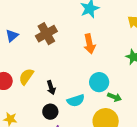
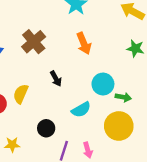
black arrow: (51, 88) -> (56, 79), moved
black circle: (50, 112) -> (46, 128), moved

